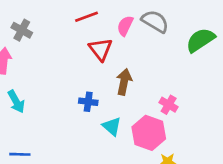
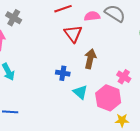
pink semicircle: (125, 26) -> (92, 16), turned 56

